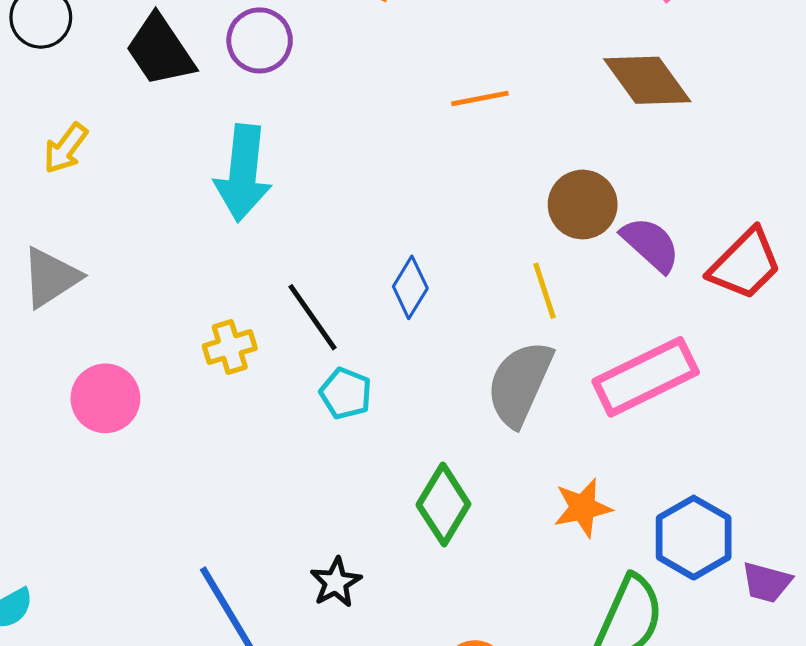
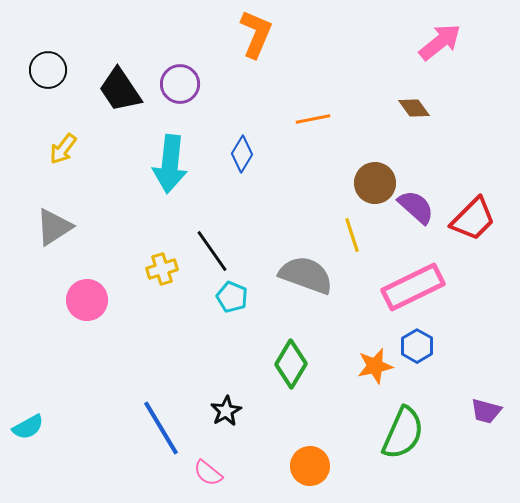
brown diamond: (647, 80) -> (414, 108), size x0.6
blue diamond: (410, 287) -> (242, 154), moved
gray semicircle: (520, 383) -> (306, 275), moved, turned 86
blue hexagon: (694, 538) -> (417, 346), moved, size x0.7

